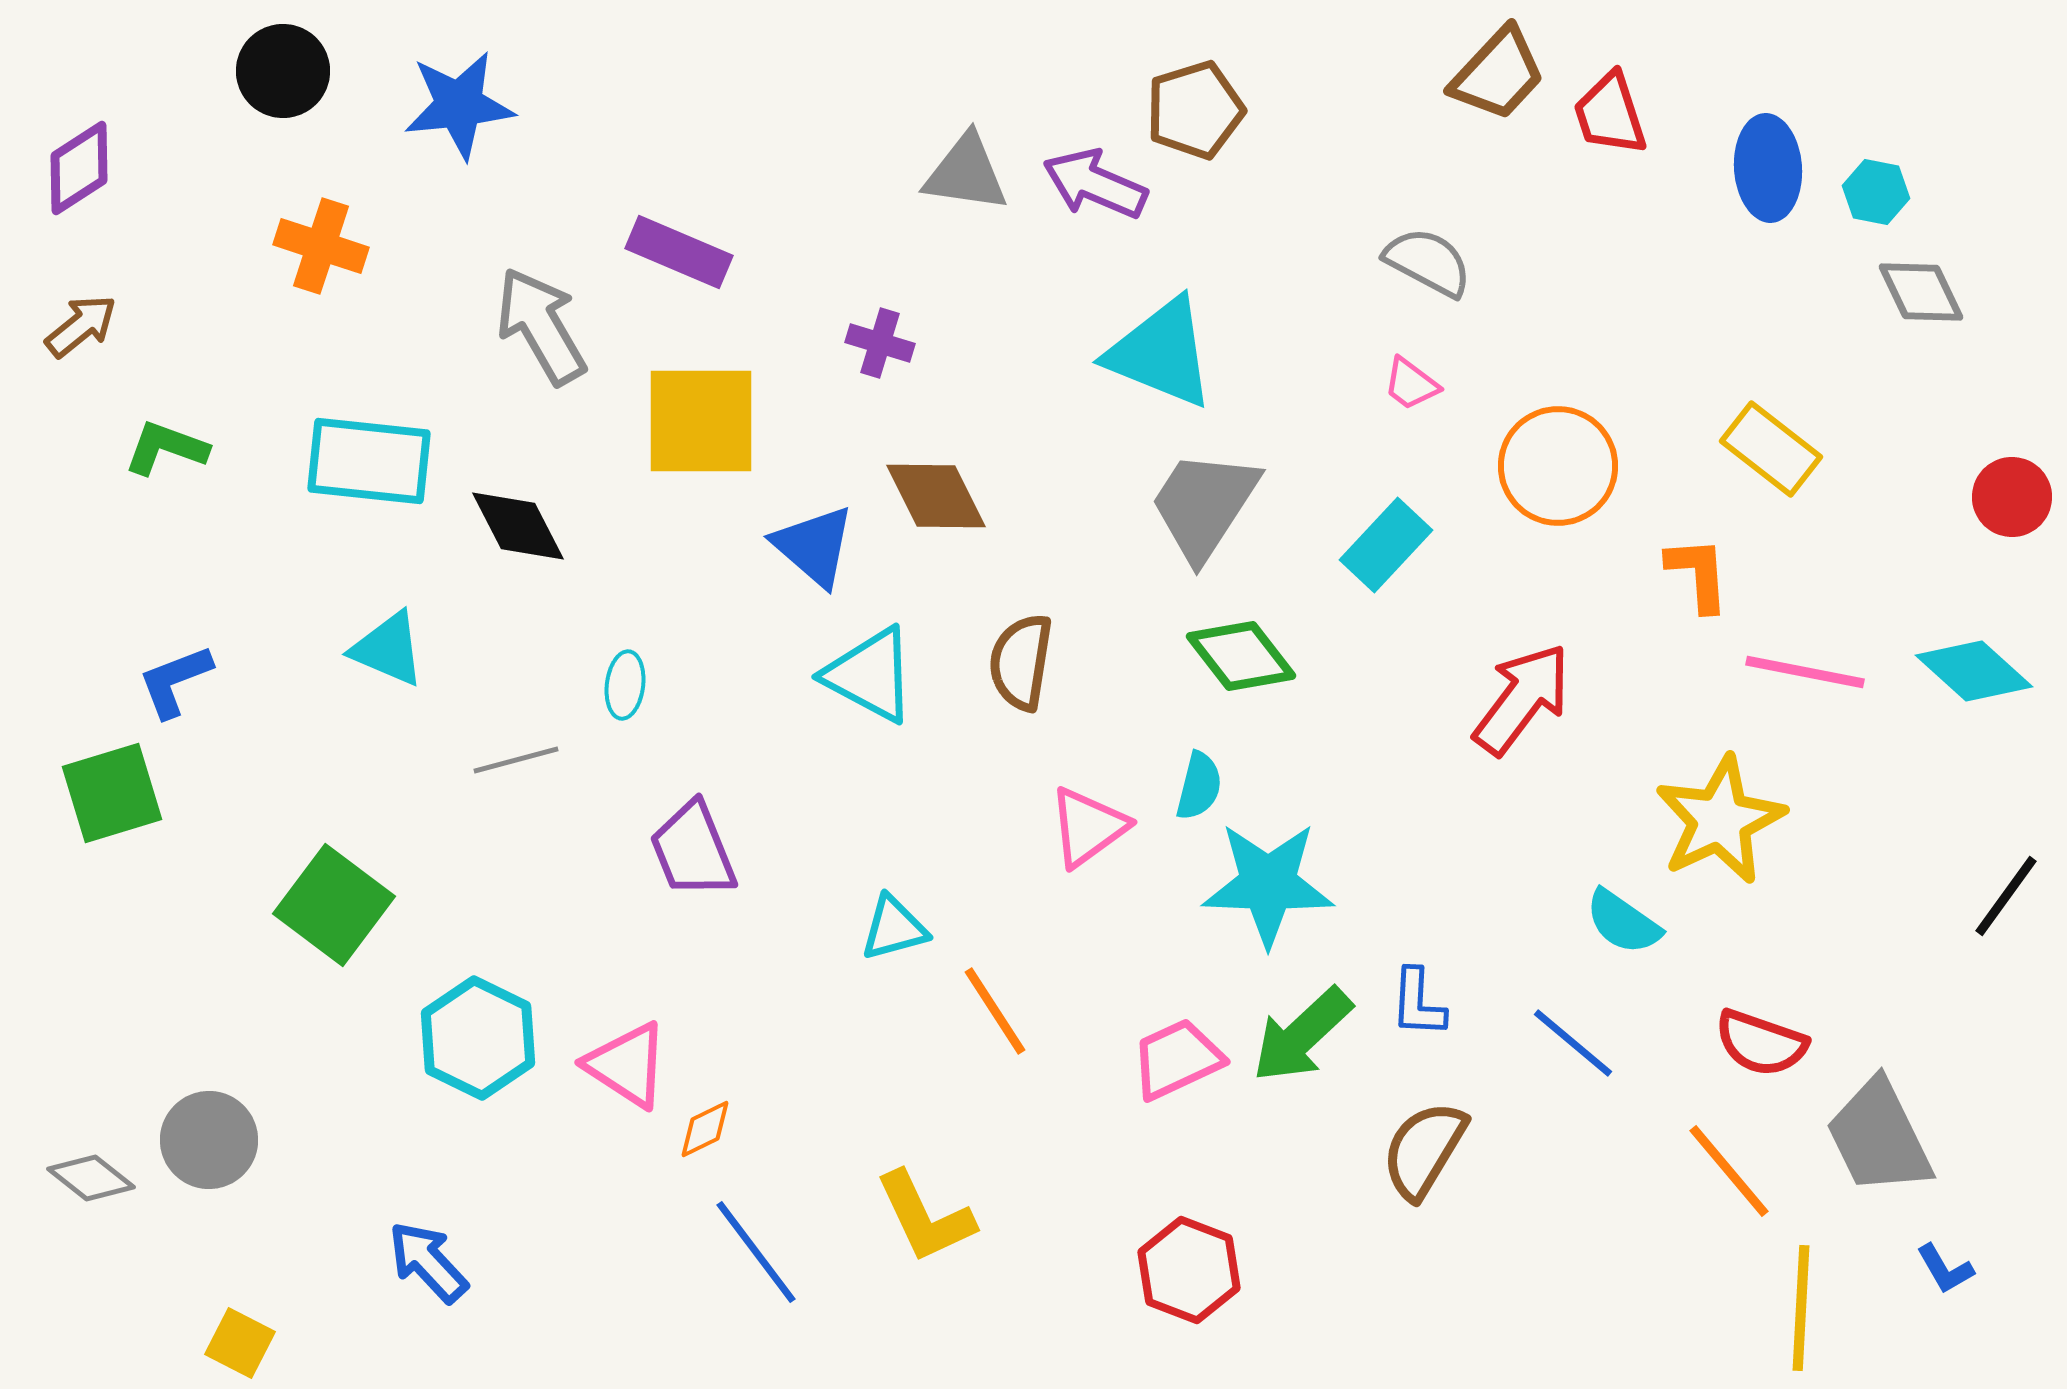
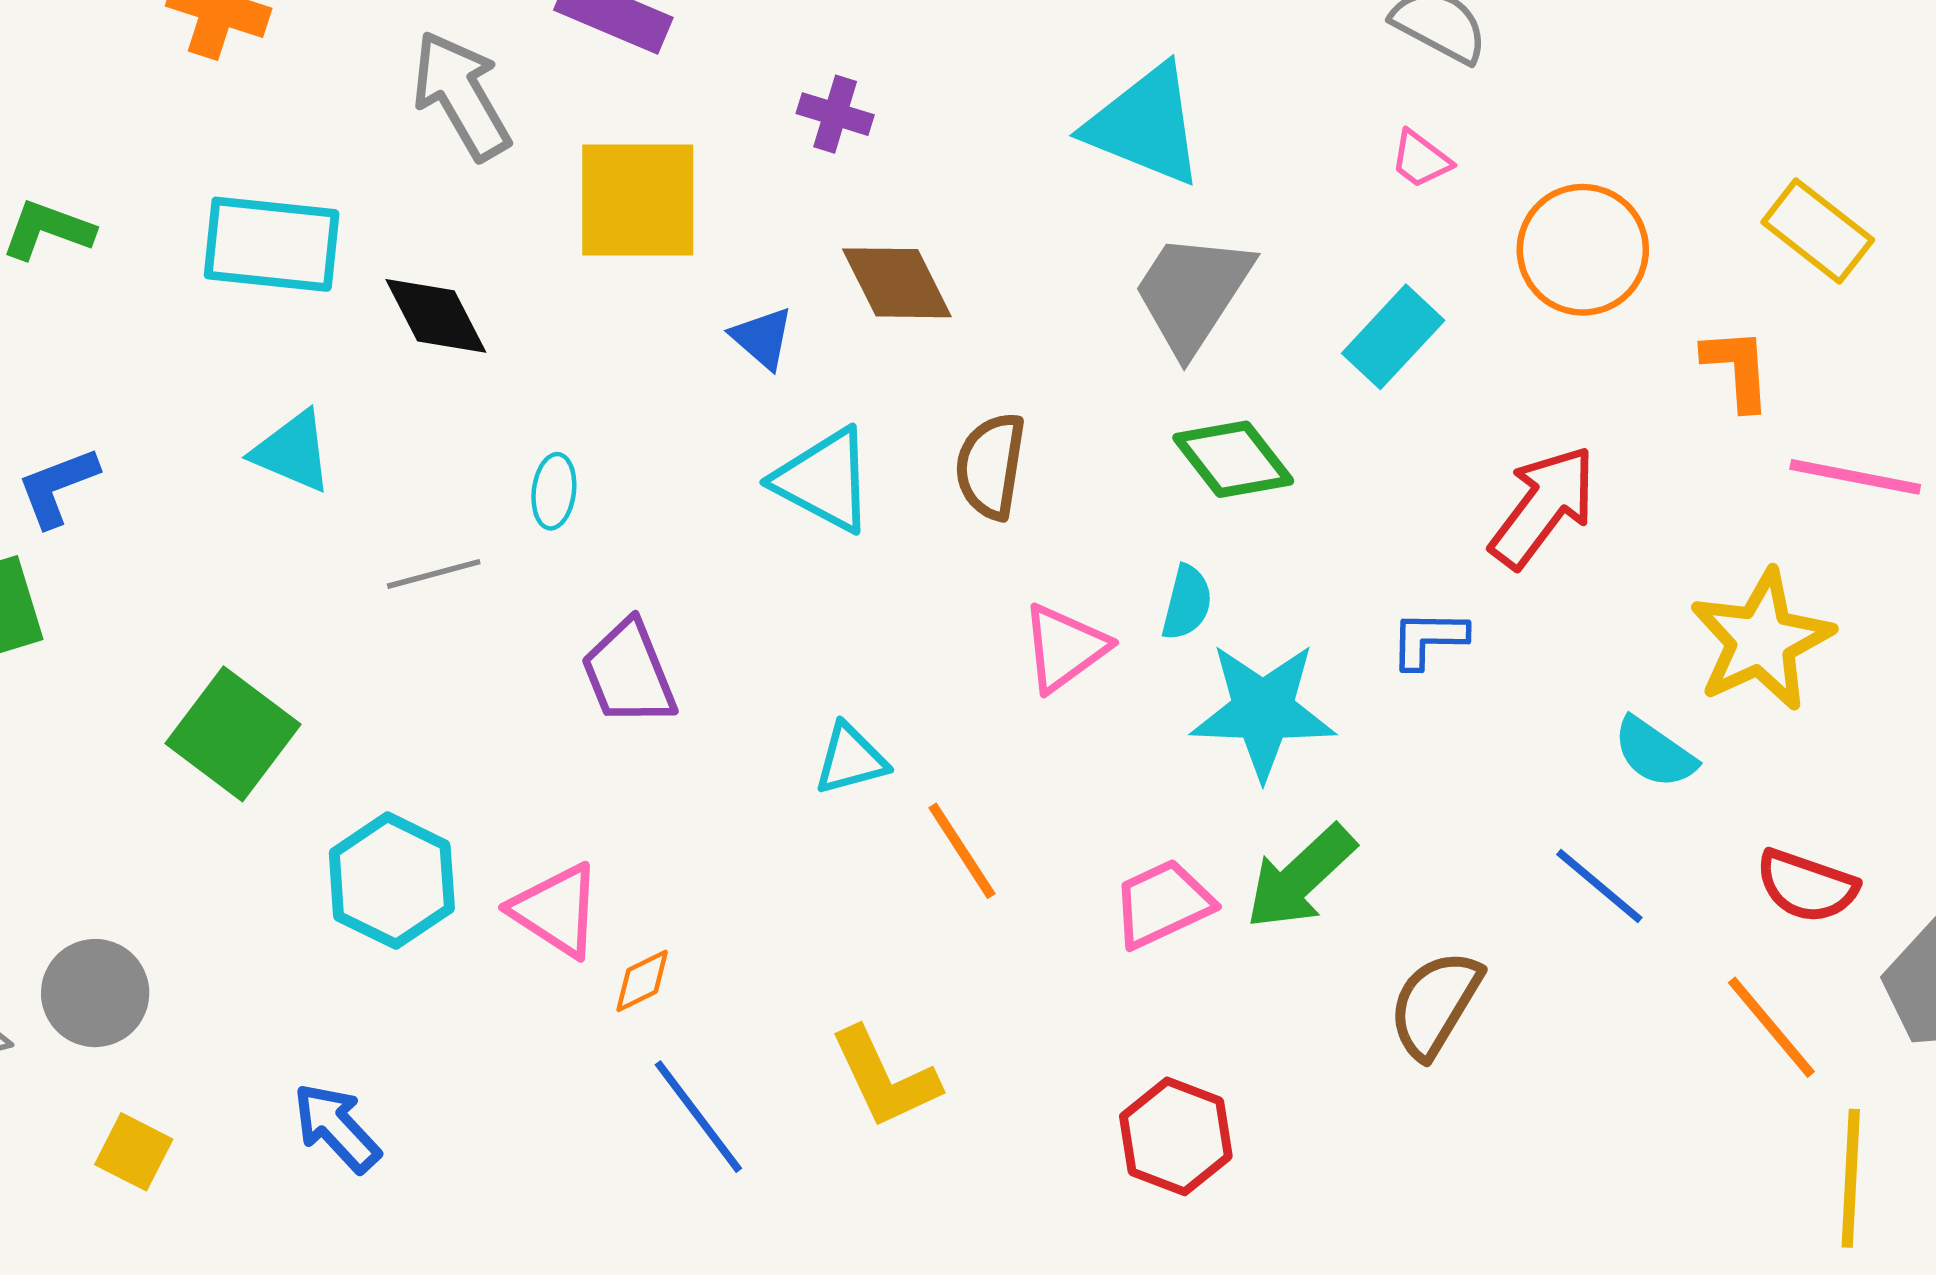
blue triangle: (814, 546) -> (762, 338), size x0.7
blue L-shape: (1418, 1003) -> (1428, 639), moved, turned 88
yellow square: (240, 1343) -> (134, 1152), moved

